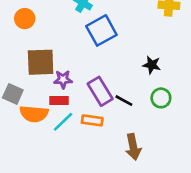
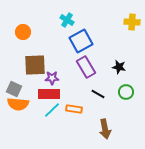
purple rectangle: (100, 91) -> (86, 67), moved
red rectangle: (59, 101) -> (49, 94), size x1.5
orange semicircle: (34, 114) -> (18, 104), moved

